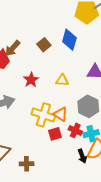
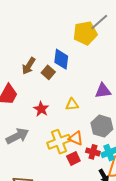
blue diamond: (69, 40) -> (61, 59), moved
brown arrow: (13, 48) -> (29, 66), moved
yellow cross: (43, 115) -> (59, 142), turned -30

